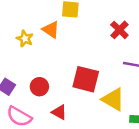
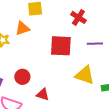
orange triangle: (51, 30) -> (22, 28), turned -42
red square: (86, 79) -> (61, 46), moved

